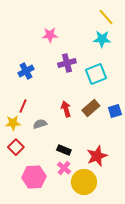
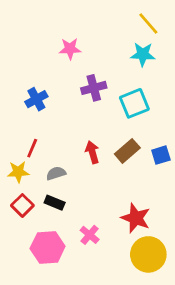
black rectangle: (64, 150) -> (55, 203), moved
red star: (97, 156) -> (136, 218), turned -30
yellow circle: (84, 182) -> (148, 254), moved

